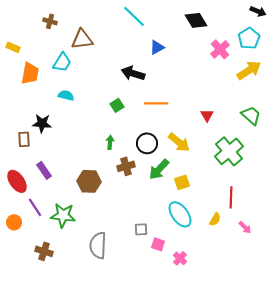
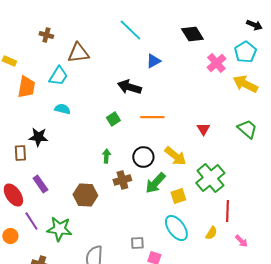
yellow arrow: (249, 70) -> (245, 84), turned -120
green cross: (229, 151) -> (210, 178), moved

